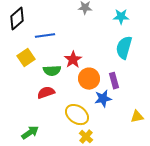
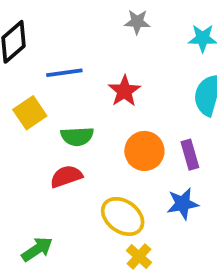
red star: (73, 60) -> (124, 91), moved
blue star: (103, 99) -> (183, 204), moved

